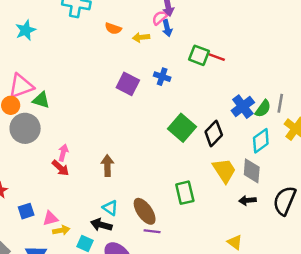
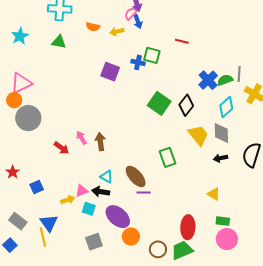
green square: (199, 55) -> (152, 55), moved
green triangle: (41, 100) -> (59, 42), moved
green semicircle: (263, 109) -> (225, 80), turned -140
pink arrow: (63, 153) -> (81, 138), moved, turned -40
pink triangle: (50, 218) -> (82, 191), moved

